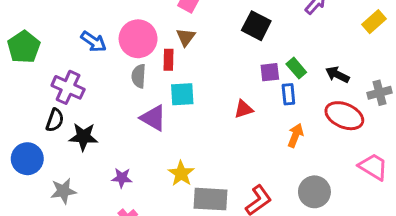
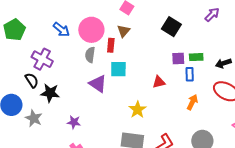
green rectangle: (296, 68) -> (196, 57), turned -56
black arrow: (337, 75) -> (223, 63), turned -49
black semicircle: (55, 120) -> (32, 80), turned -56
yellow star: (181, 174) -> (138, 110), moved
gray star: (63, 191) -> (34, 118), moved, turned 30

